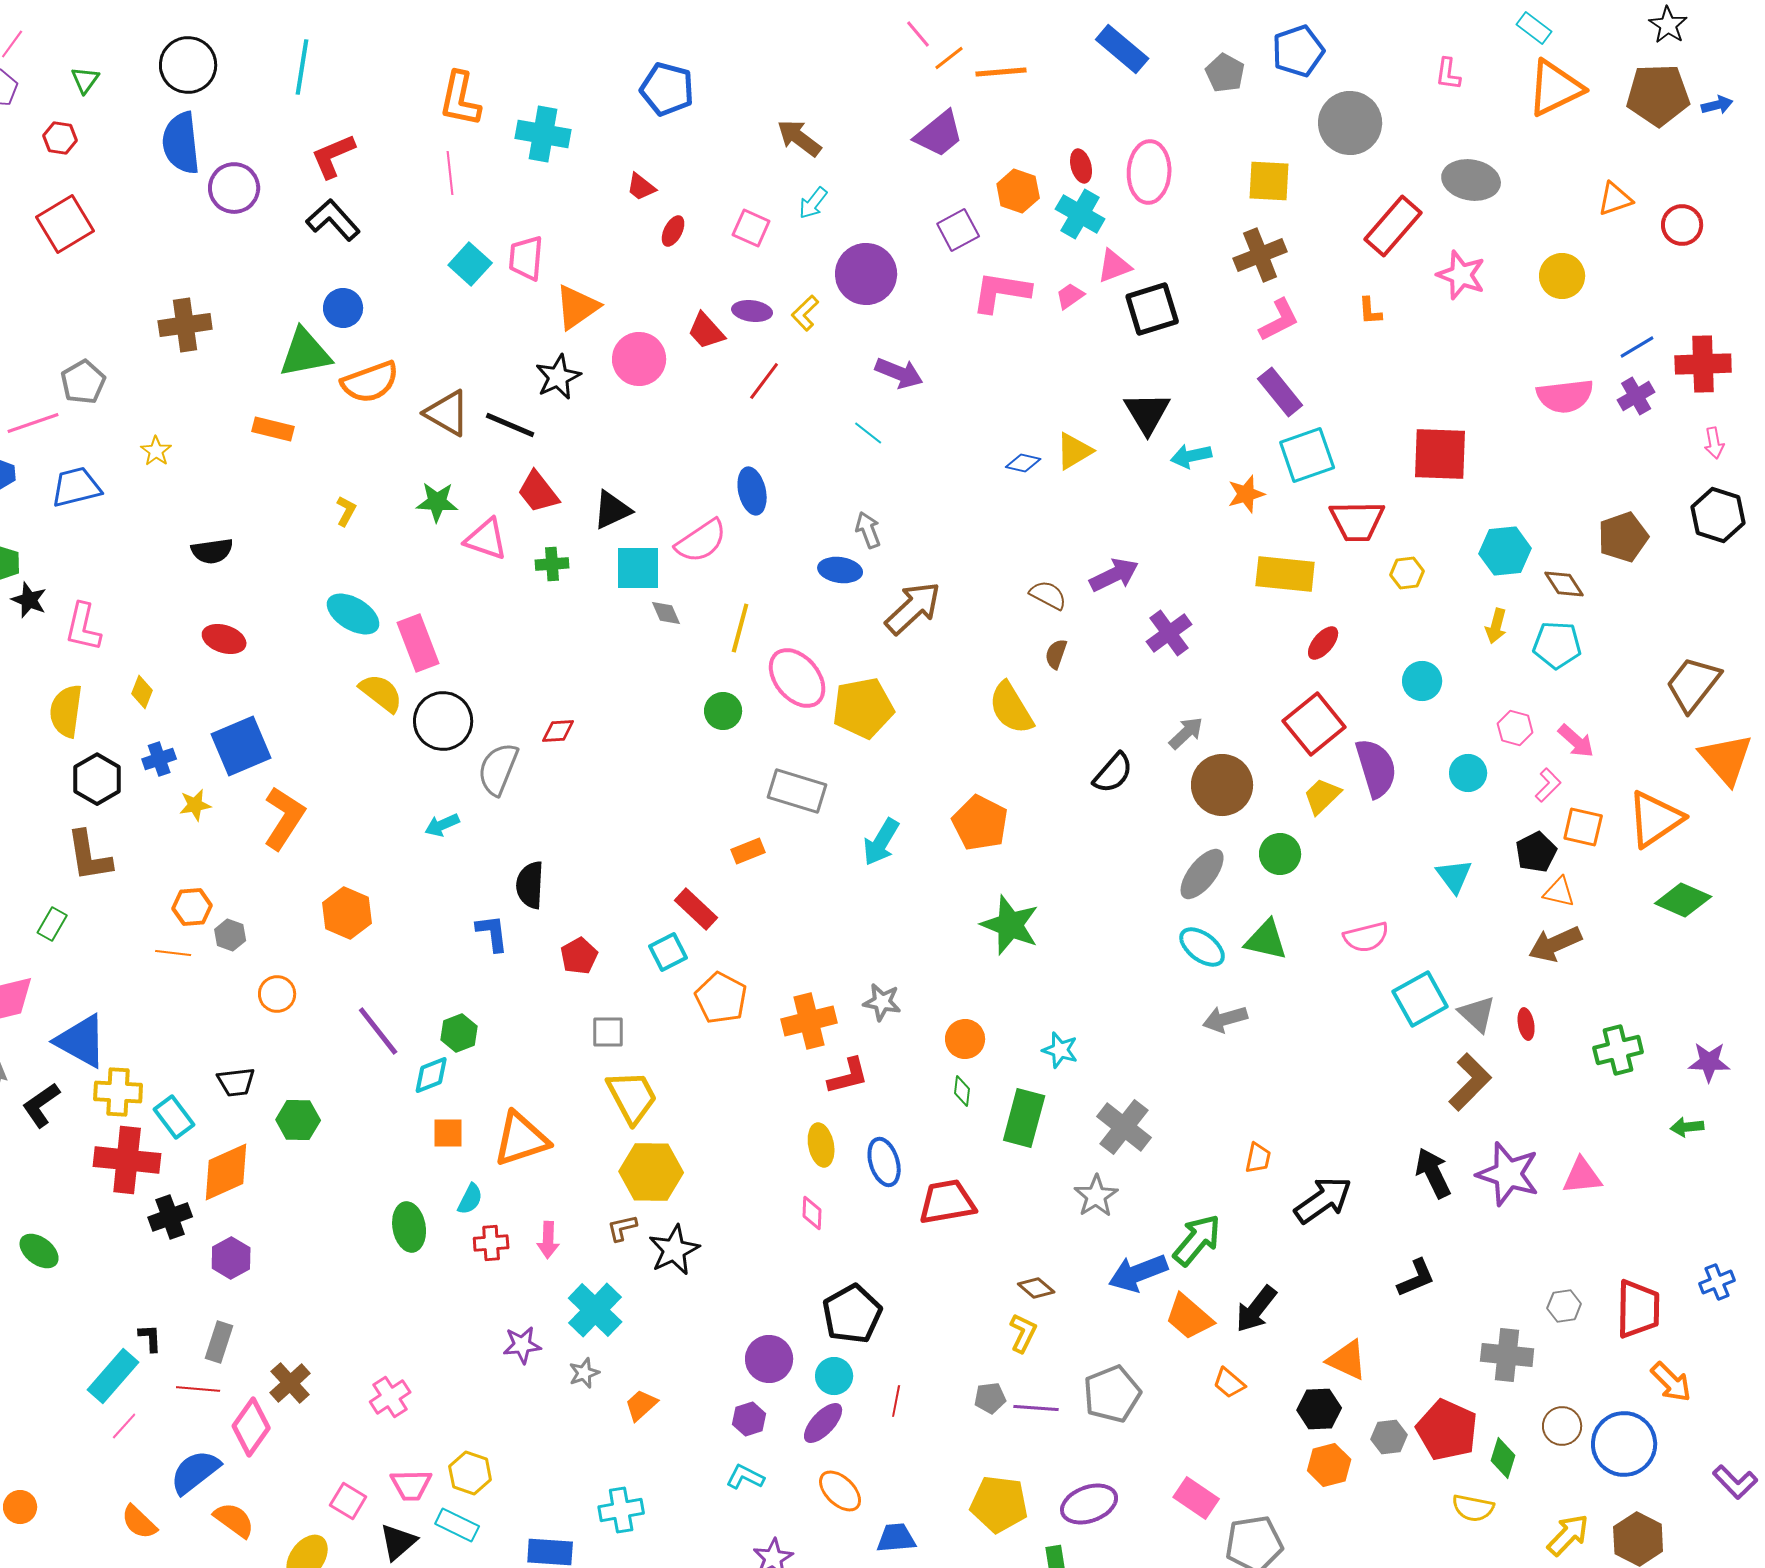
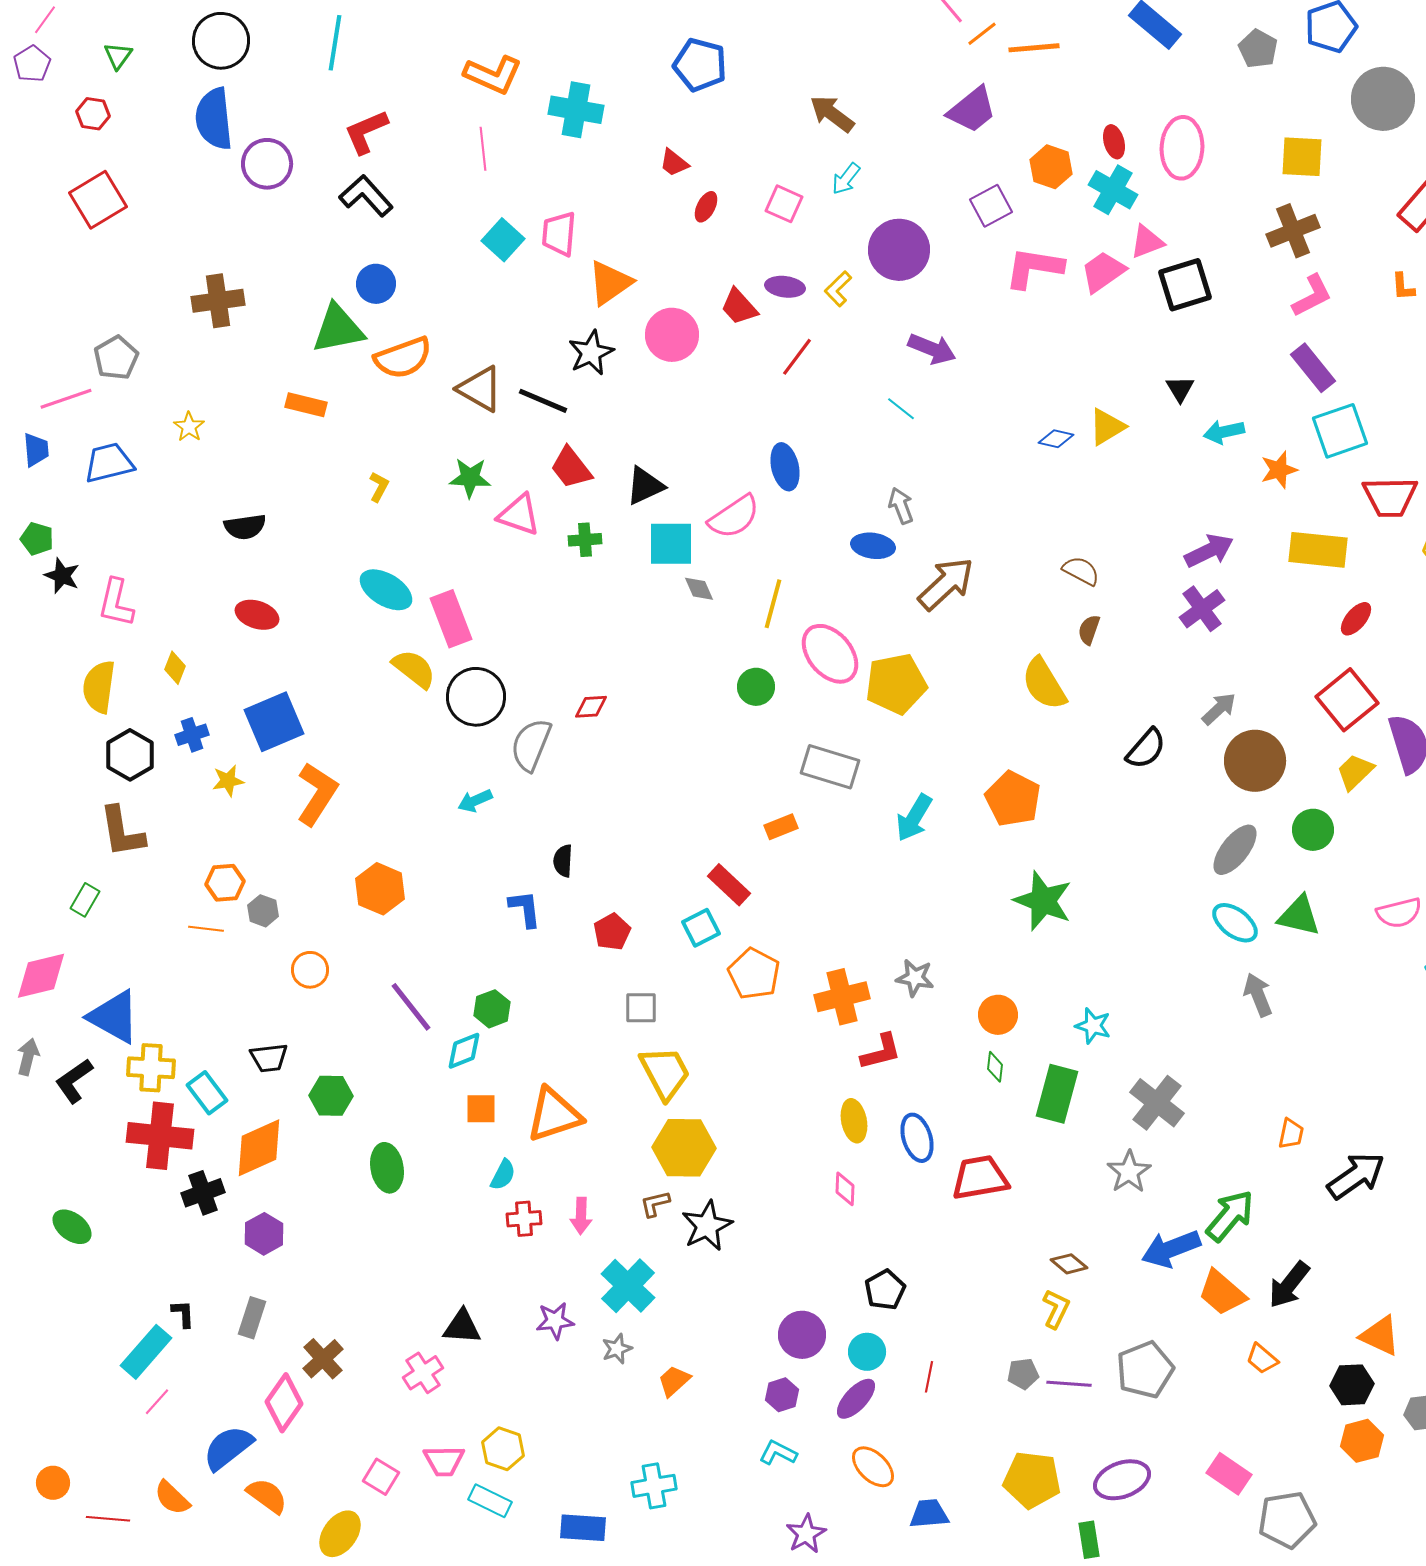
orange L-shape: (460, 99) -> (493, 75), turned -78
pink trapezoid: (1070, 296) -> (1103, 272), size x1.6
black triangle: (1147, 413) -> (1180, 389), size x0.6
purple arrow: (1114, 575) -> (1209, 551), moved
black semicircle: (530, 885) -> (563, 861), size x0.7
gray arrow: (1225, 1019) -> (1258, 995), turned 84
green ellipse: (409, 1227) -> (387, 1168), moved
black pentagon: (852, 1314) -> (885, 1290), size x0.7
red line: (198, 1389) -> (108, 1519), moved
black triangle: (398, 1542) -> (462, 1327), moved, turned 45

